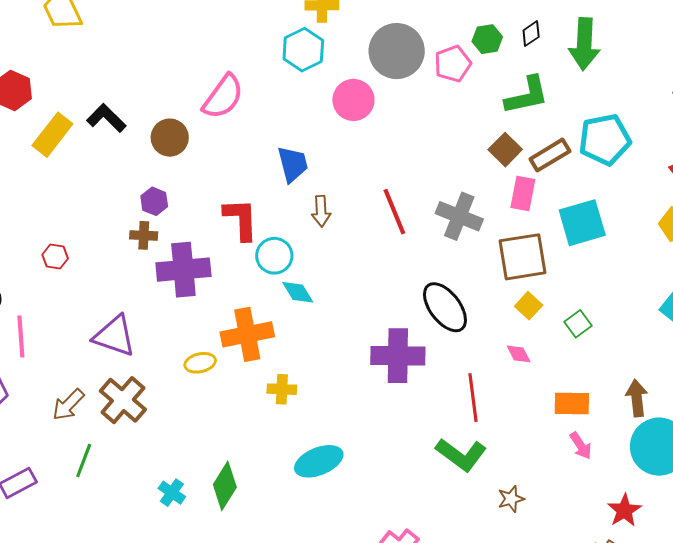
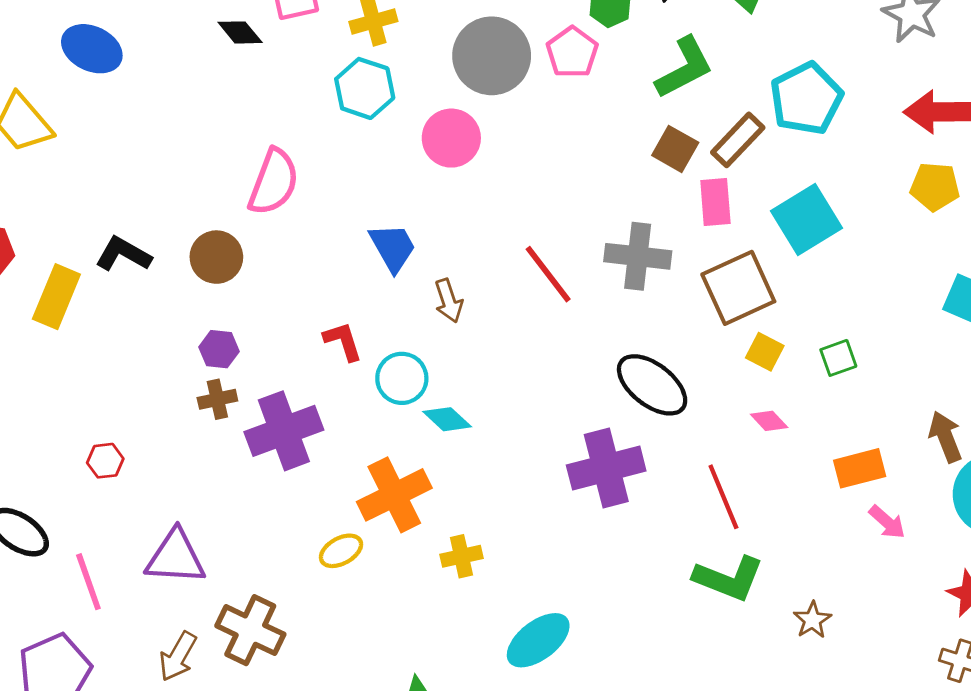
red L-shape: (241, 219) -> (343, 341), size x0.7
green square: (578, 324) -> (838, 358), turned 32
purple triangle: (114, 336) -> (175, 557), moved

